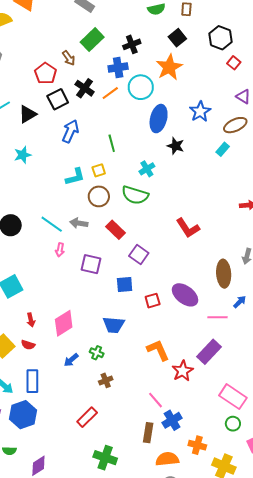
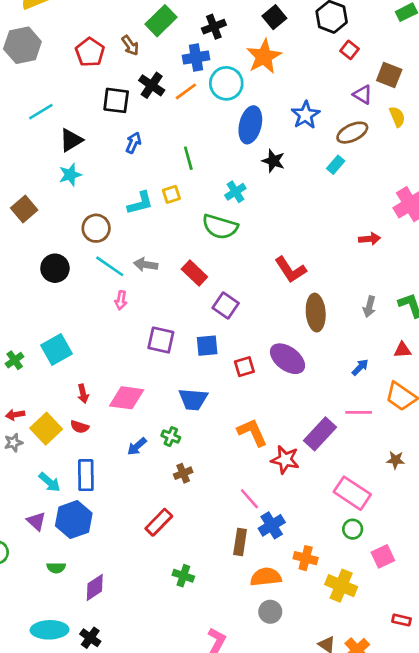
red pentagon: (45, 73) -> (90, 52), moved
black square: (58, 99) -> (116, 100), turned 35
black triangle: (28, 114) -> (71, 140), moved
blue arrow: (70, 131) -> (133, 143), size x0.7
brown circle: (99, 196) -> (96, 228), moved
purple square: (91, 264) -> (161, 340), moved
brown ellipse: (224, 274) -> (316, 313), moved
pink line: (217, 317) -> (359, 412), moved
pink diamond: (64, 323) -> (127, 398), turned 40
red star: (183, 371) -> (285, 460), turned -30
green cross: (105, 458) -> (183, 576), size x0.7

